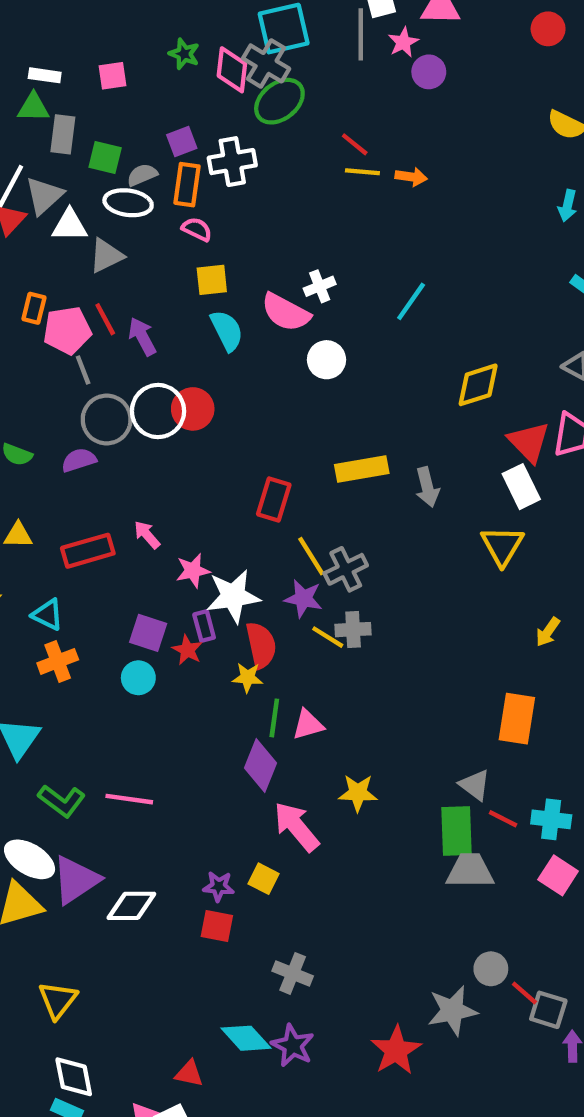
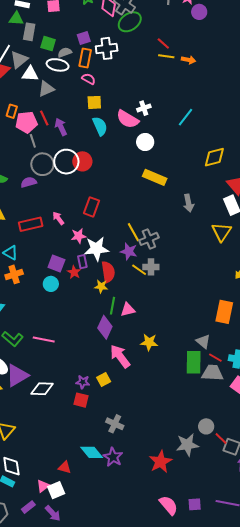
yellow rectangle: (362, 469) -> (155, 177), moved, turned 30
red rectangle: (274, 499) -> (92, 207), moved
gray trapezoid: (470, 871) -> (212, 373), moved
yellow square: (264, 879) -> (104, 379), turned 32

